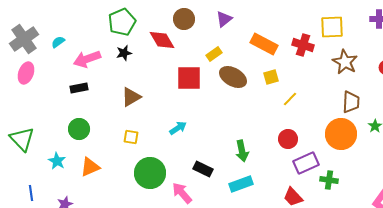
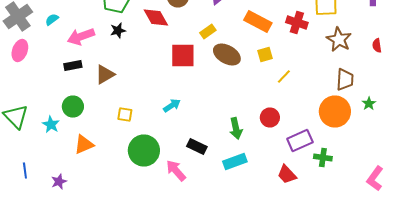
brown triangle: (131, 97) -> (105, 74), moved
red circle: (288, 139) -> (270, 118), moved
cyan star: (57, 161) -> (51, 124), moved

